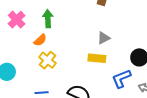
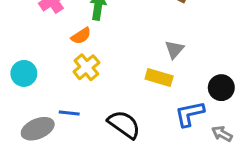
gray triangle: (104, 38) -> (174, 50), turned -32

